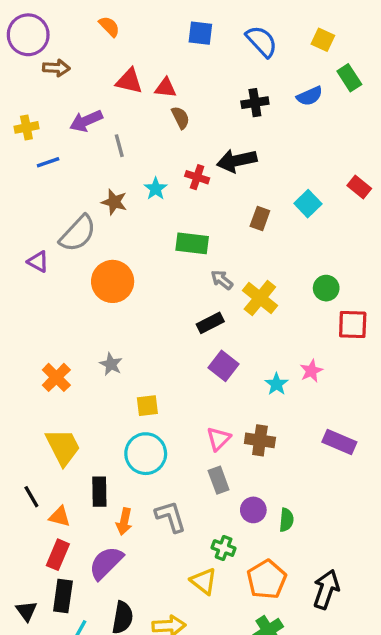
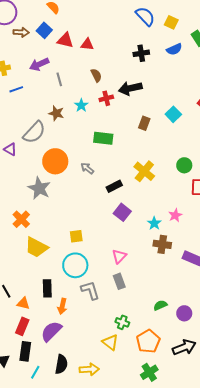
blue square: (200, 33) -> (44, 30), moved, turned 35
yellow square: (323, 40) -> (171, 22), moved
brown semicircle: (180, 118) -> (96, 75), moved
red cross: (197, 177) -> (106, 98), turned -32
gray arrow: (222, 280) -> (87, 168), moved
gray star: (111, 364) -> (39, 188), moved, size x1.6
brown cross: (260, 440) -> (162, 244), moved
yellow trapezoid: (63, 447) -> (36, 247), moved, turned 145
purple circle: (253, 510) -> (184, 313), moved
gray L-shape: (171, 517) -> (90, 290), moved
green semicircle: (286, 520) -> (160, 305), turned -120
black arrow: (326, 589) -> (184, 347), turned 50

